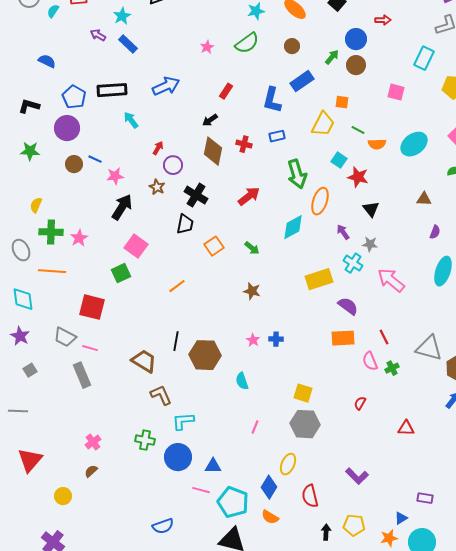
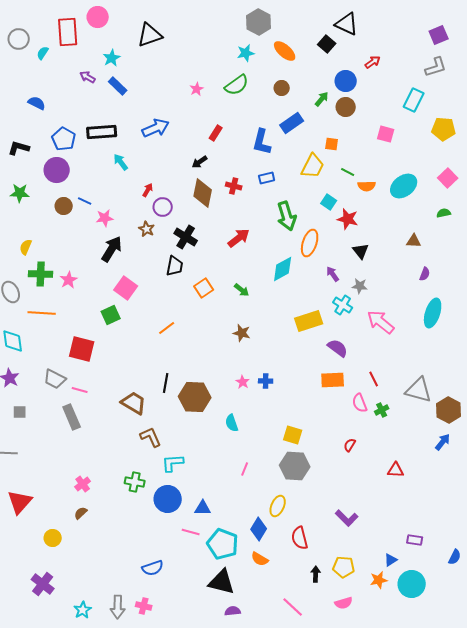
red arrow: (383, 20) -> (373, 62), turned -35
gray square: (30, 370) -> (20, 412), turned 32

